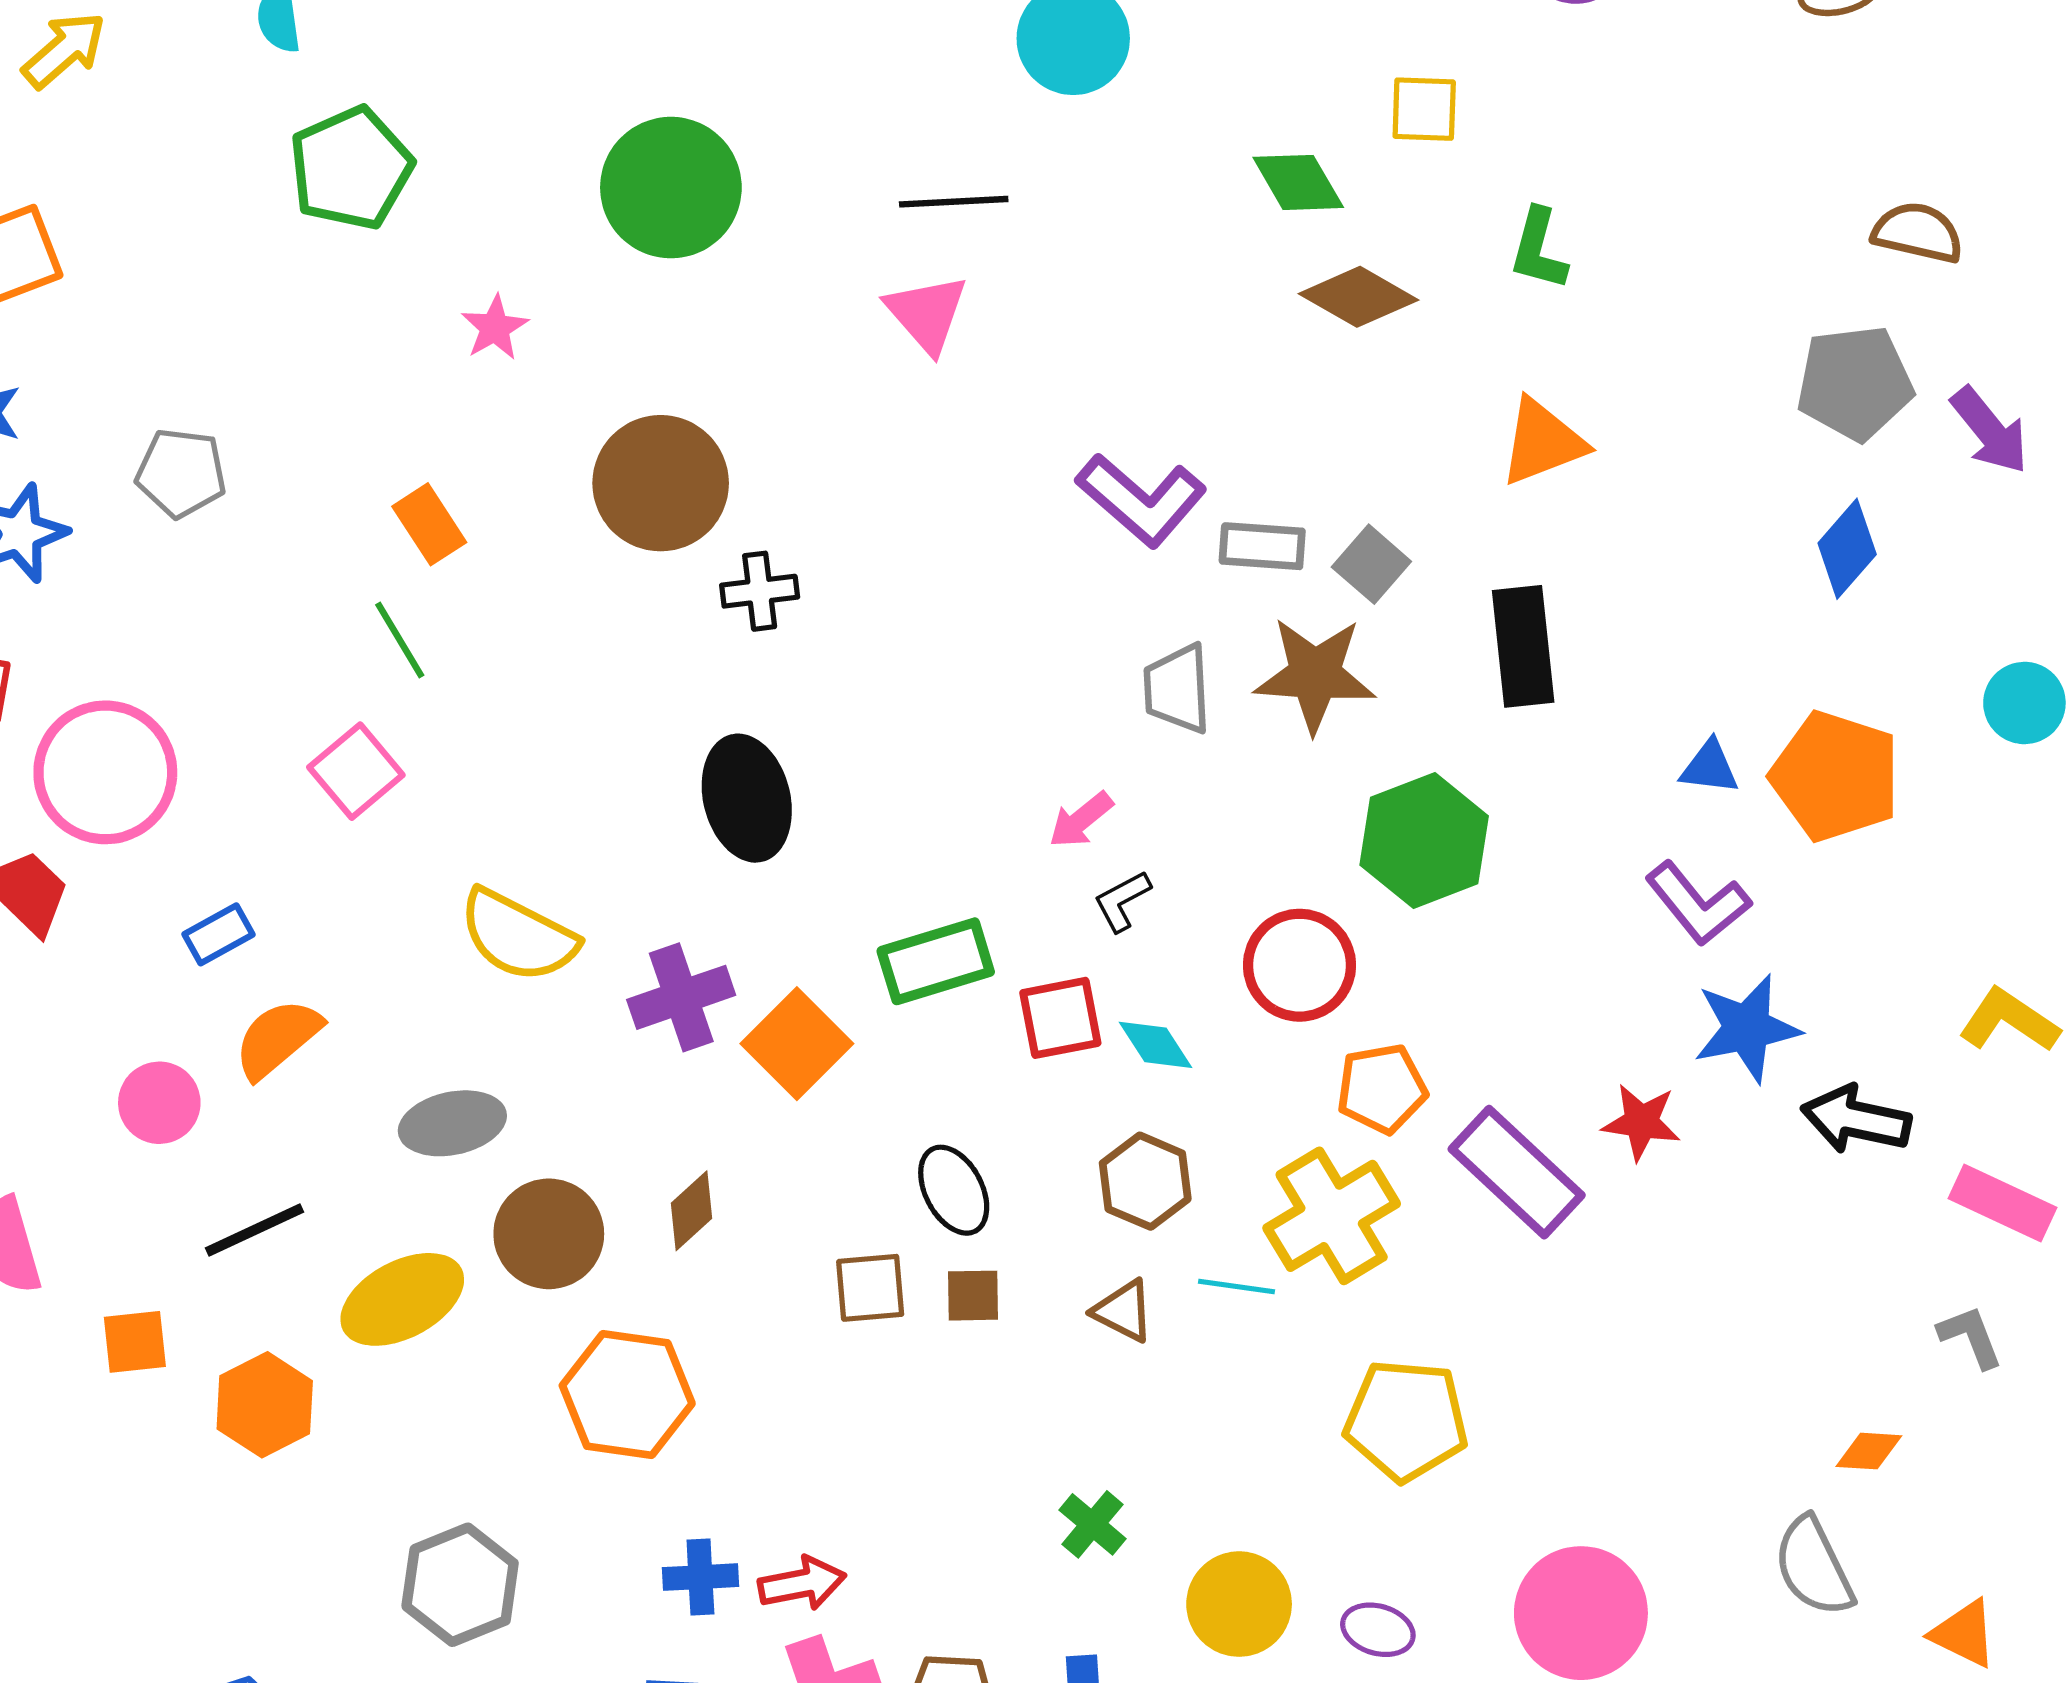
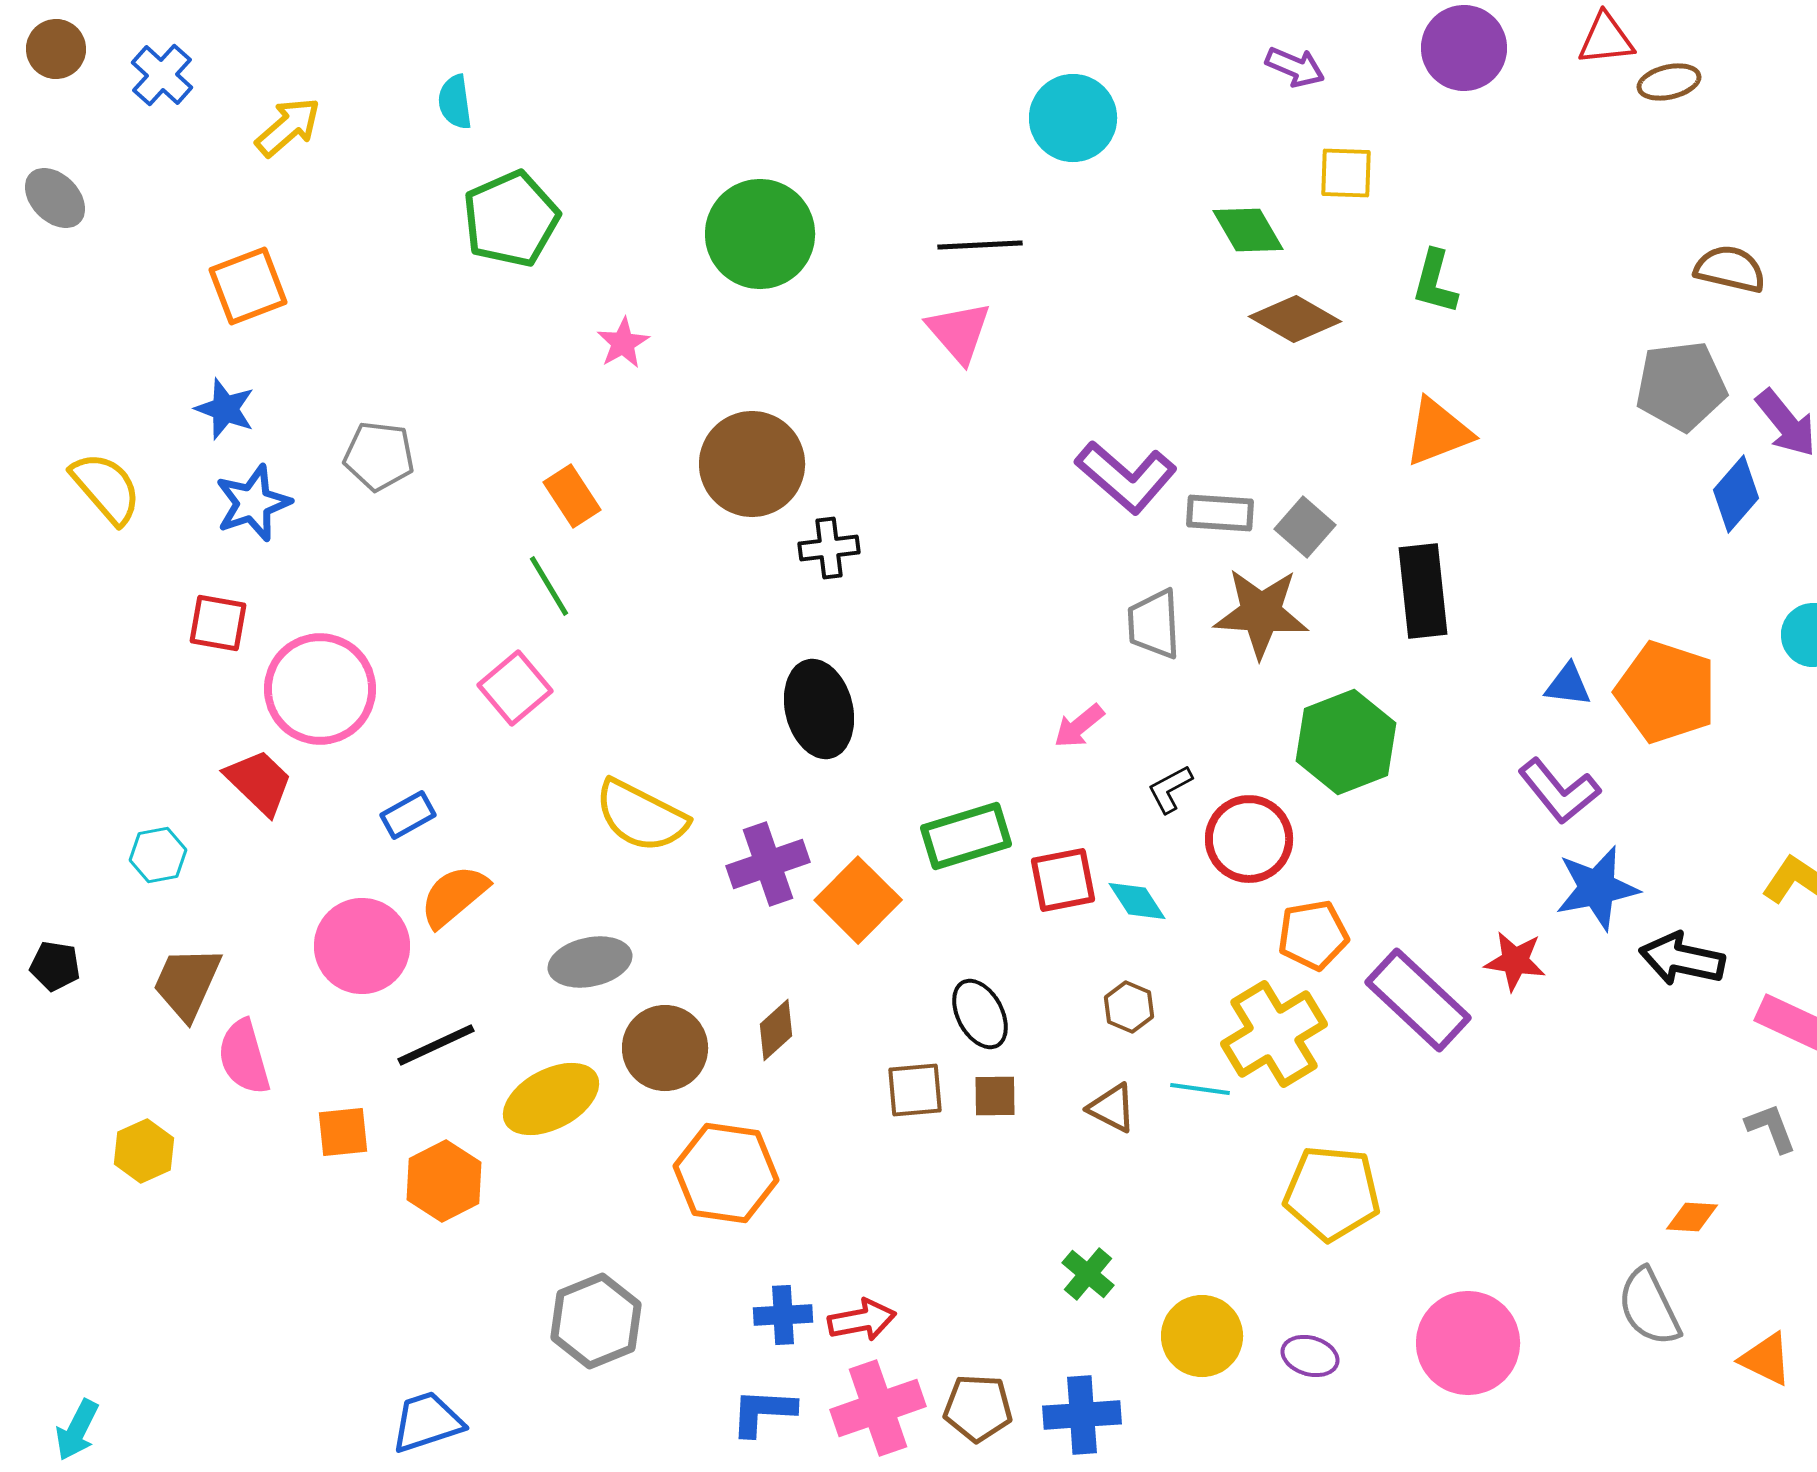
blue diamond: (1847, 549) -> (1736, 494), moved
black L-shape: (1122, 901) -> (1170, 789), moved
pink circle: (159, 1103) -> (362, 946), size x1.5
brown hexagon: (1145, 1181) -> (1129, 1007), size x0.7

